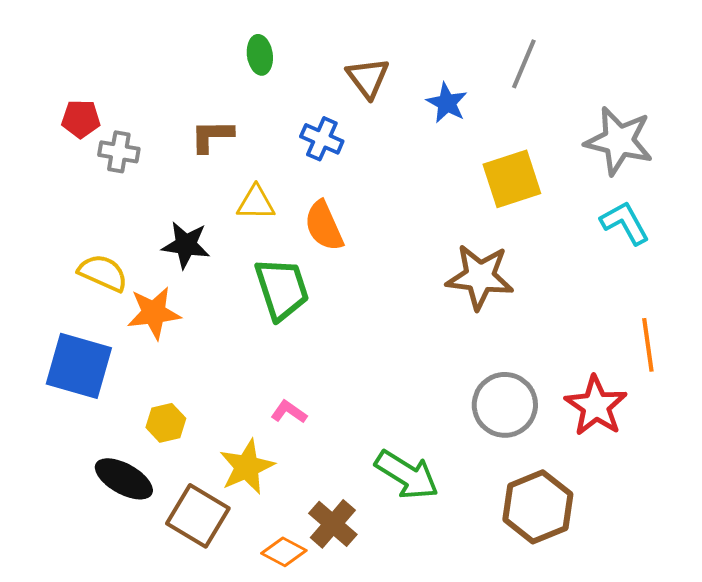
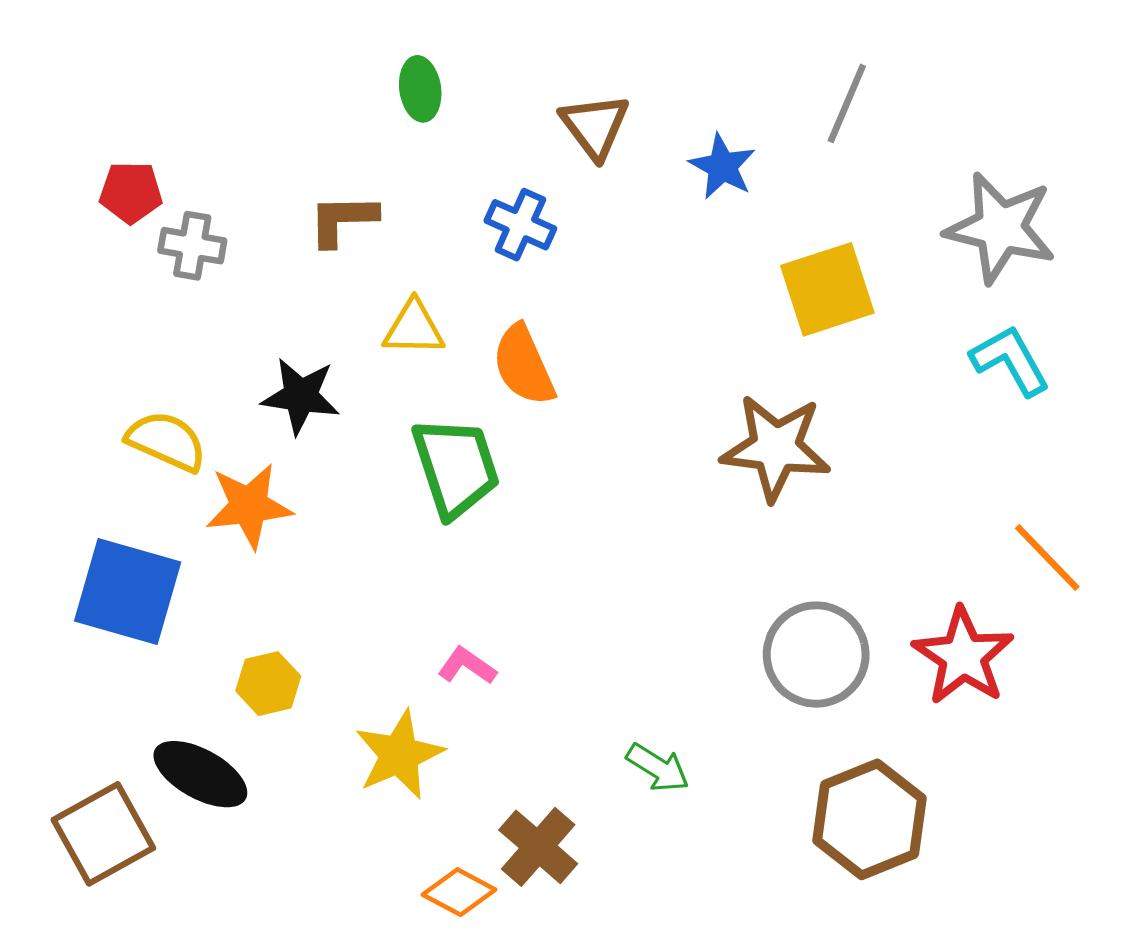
orange line: (648, 345) -> (1047, 558), turned -36
green arrow: (407, 475) -> (658, 768), size x0.6
brown square: (198, 516) -> (103, 834), moved, turned 30

